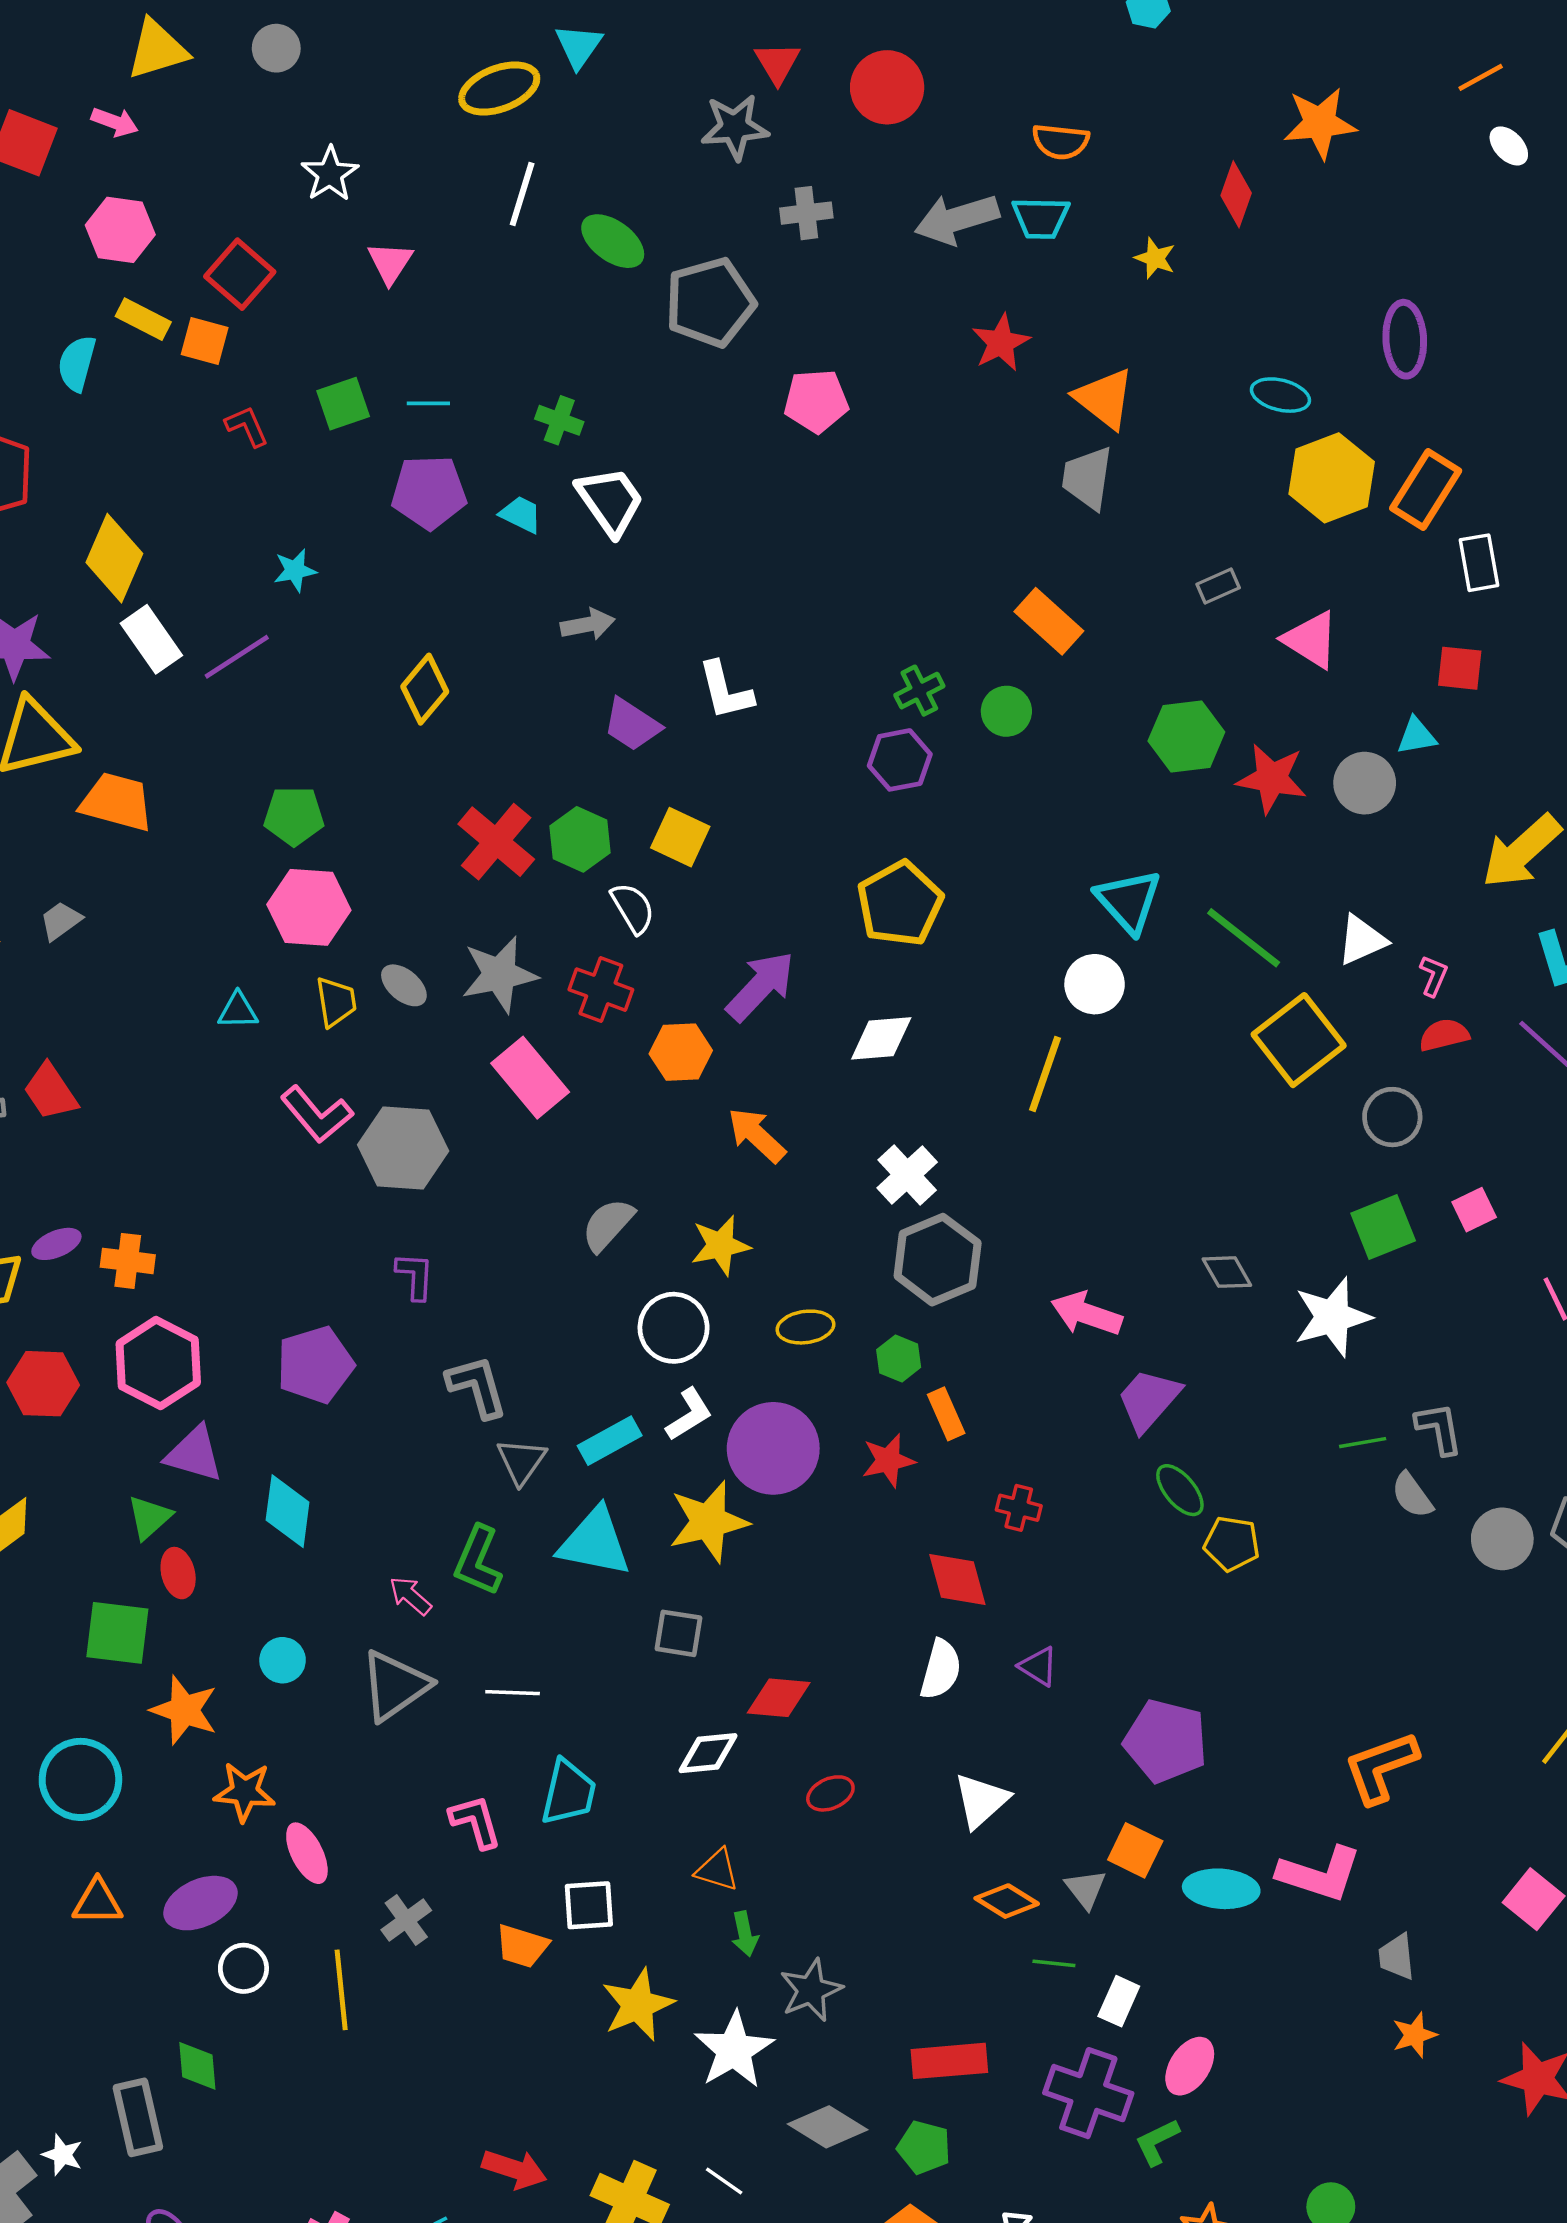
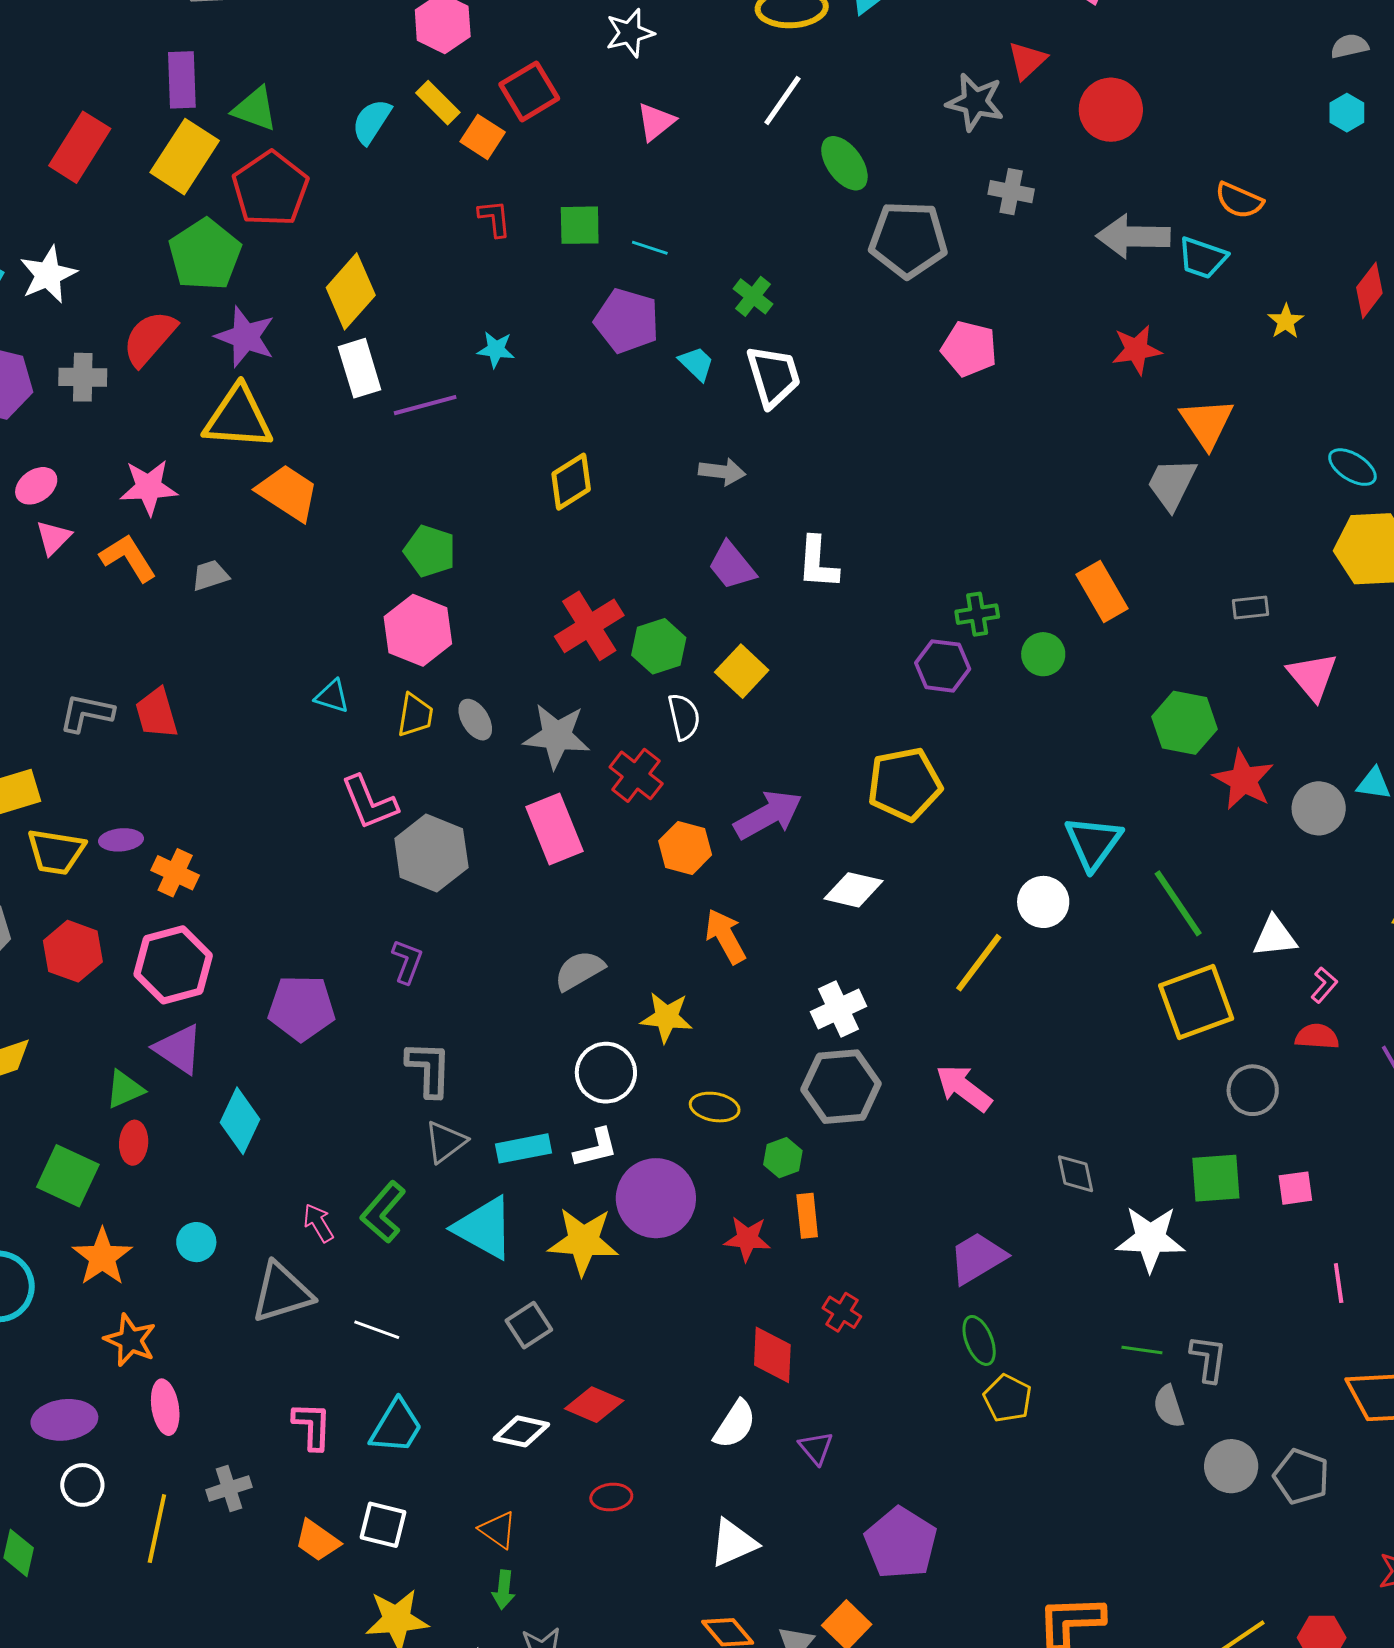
pink arrow: (1086, 1314) -> (964, 1088), moved
gray square: (679, 1633) -> (529, 1325), turned 30

